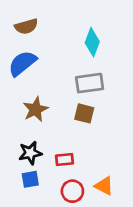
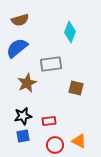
gray rectangle: (90, 83) -> (51, 64), moved
brown square: (84, 113) -> (76, 88), moved

